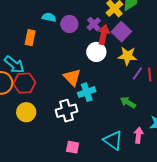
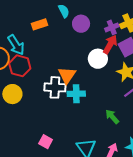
cyan semicircle: (49, 17) -> (64, 11), turned 32
purple cross: (94, 24) -> (112, 27), moved
orange rectangle: (30, 38) -> (39, 24), turned 42
white cross: (66, 111) -> (55, 87), moved

